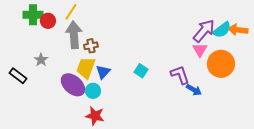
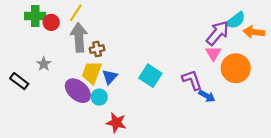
cyan semicircle: (222, 30) -> (236, 20), moved
cyan square: (141, 71) -> (150, 76), size x1.5
red star: (95, 116) -> (116, 123), moved

